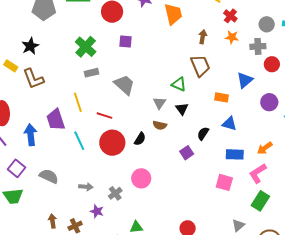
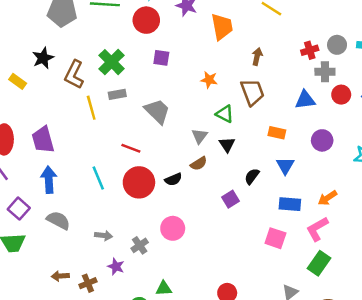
red cross: (230, 16) -> (310, 50), moved, turned 32
orange star: (232, 37) -> (209, 80), moved
brown L-shape: (33, 79) -> (74, 75), moved, turned 45
blue triangle: (245, 80) -> (305, 100), moved, turned 30
yellow line: (78, 102) -> (91, 108), moved
purple circle: (269, 102) -> (322, 140), moved
purple trapezoid: (56, 120) -> (43, 140), moved
blue triangle: (229, 124) -> (285, 166), turned 42
brown semicircle: (160, 125) -> (199, 164), turned -48
blue arrow: (31, 135) -> (49, 180), moved
black semicircle: (140, 139) -> (173, 179), turned 32
brown arrow: (52, 221) -> (60, 276), turned -88

